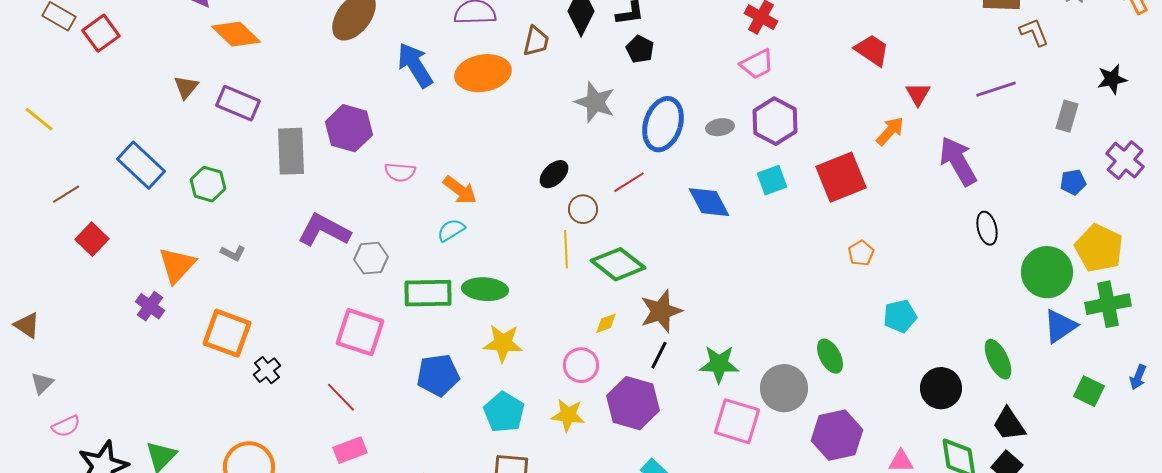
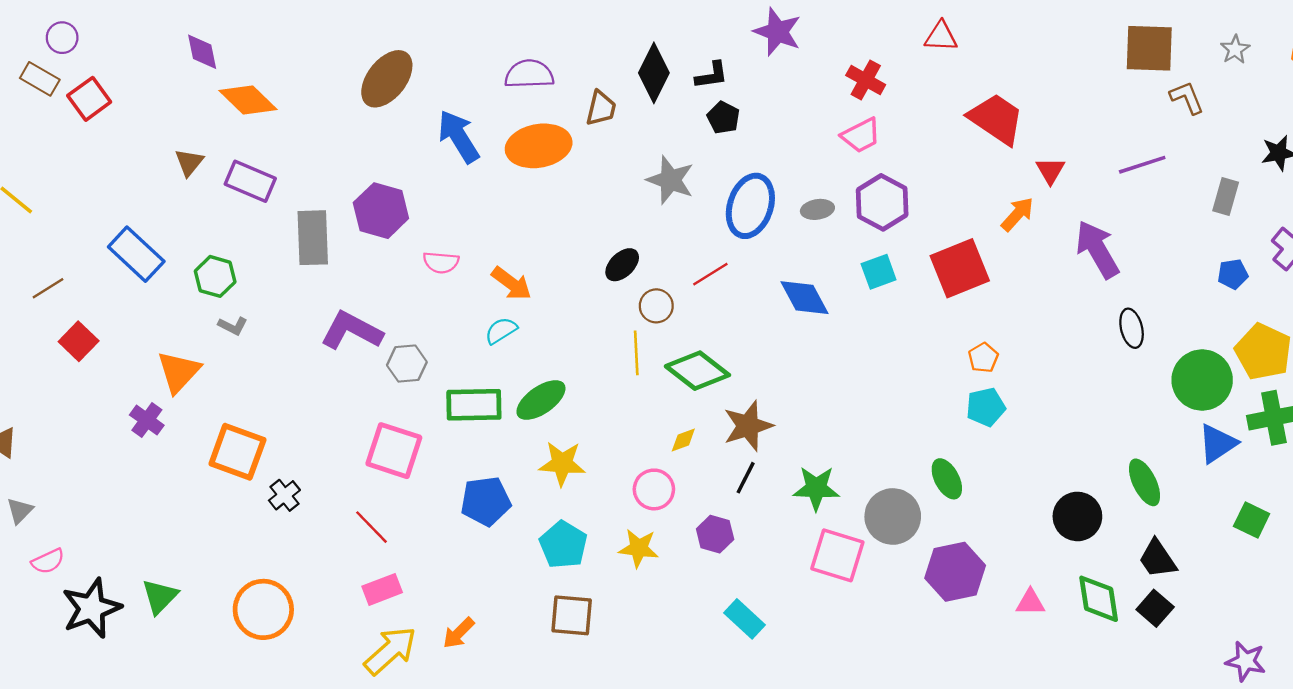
red trapezoid: (872, 50) -> (996, 119), size x1.4
gray L-shape: (233, 253) -> (233, 326), moved
green ellipse: (485, 289) -> (541, 400), turned -39
cyan pentagon: (900, 316) -> (986, 407), moved
purple hexagon: (633, 403) -> (715, 534), size x0.6

